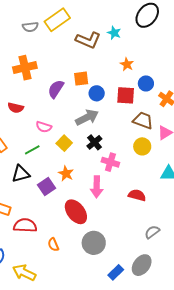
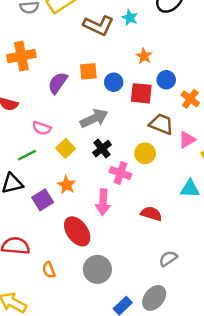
blue circle: (97, 93) -> (114, 82), moved
yellow circle: (142, 146) -> (145, 153), moved

